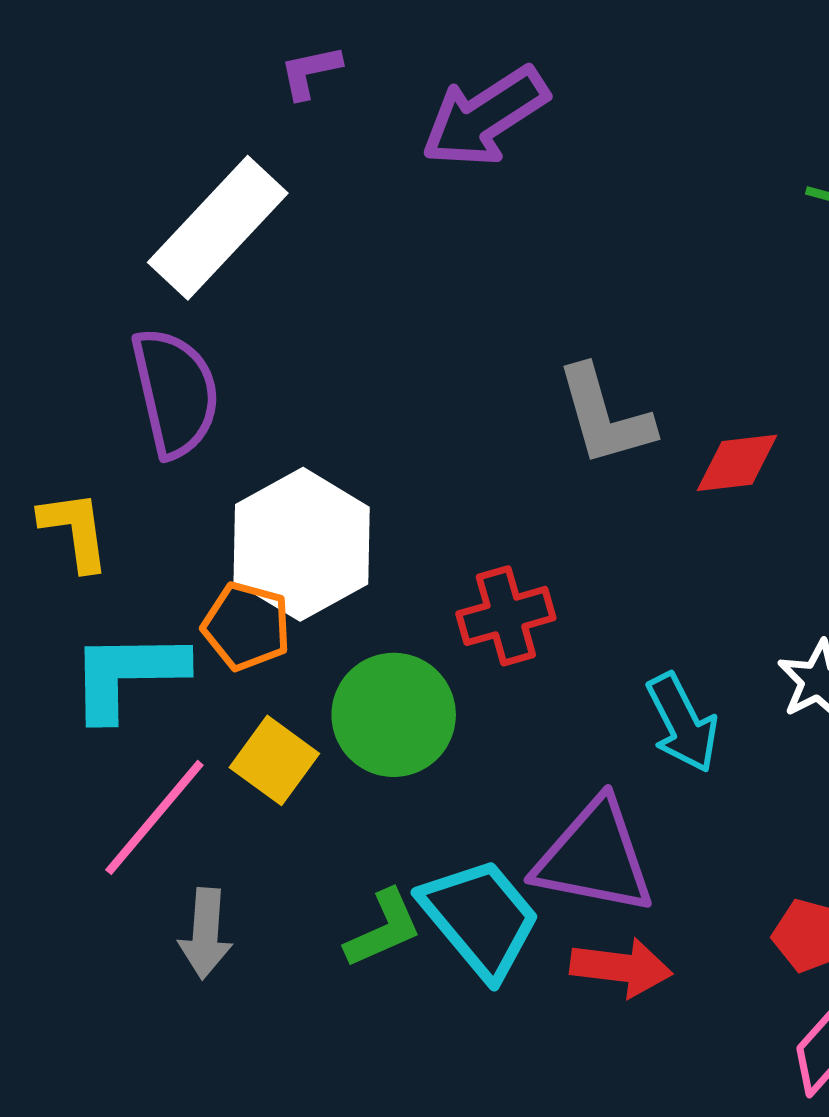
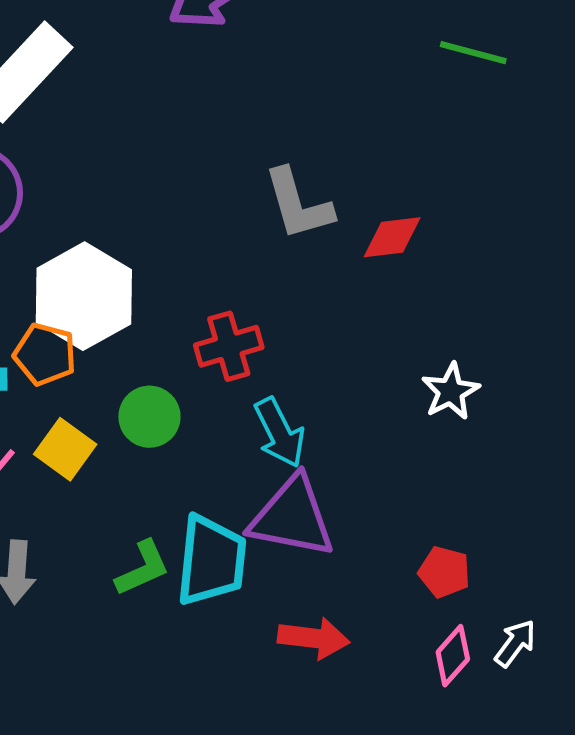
green circle: (394, 715) -> (149, 417), size x0.7
cyan arrow: (682, 723) -> (280, 433), moved
cyan trapezoid: (480, 918) -> (211, 561), turned 46
red arrow: (621, 968) -> (314, 638), moved

